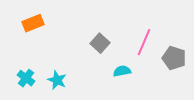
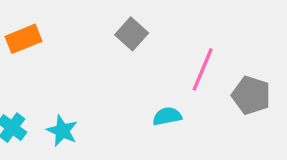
gray square: (100, 43) -> (132, 34), moved

